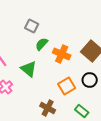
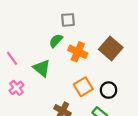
gray square: (32, 26) -> (68, 20), moved, turned -32
black circle: (90, 80) -> (109, 90), moved

